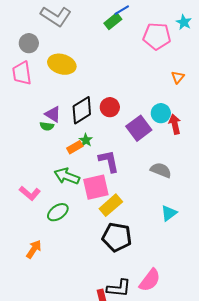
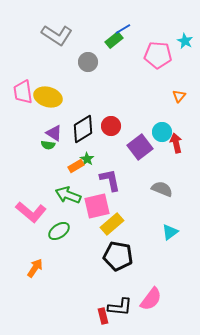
gray circle: (29, 43) -> (88, 62), moved
yellow ellipse: (62, 64) -> (48, 97), moved
pink L-shape: (30, 193) -> (31, 212), size x1.4

